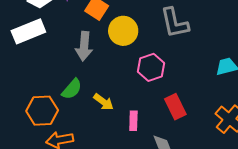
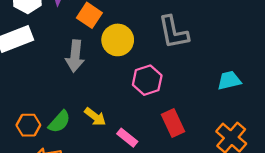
green semicircle: (72, 89) -> (59, 122), moved
orange hexagon: (42, 111) -> (28, 125), size x0.7
pink rectangle: (133, 121) -> (127, 138), turned -54

